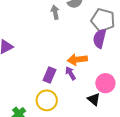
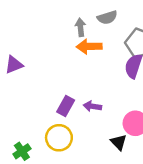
orange arrow: (77, 60) -> (89, 46), moved
purple arrow: (70, 73) -> (92, 106), turned -56

